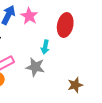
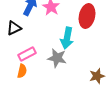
cyan arrow: (45, 47) -> (67, 38), size x1.5

